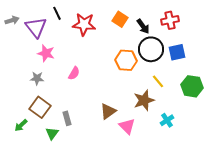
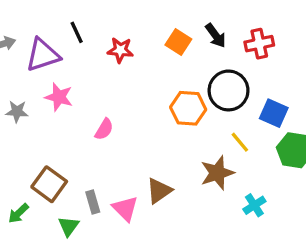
red star: (84, 24) -> (120, 50), size x0.7
black arrow: (143, 26) -> (216, 36), moved
purple triangle: (36, 27) -> (43, 55), turned 50
blue square: (177, 52) -> (274, 113), moved, turned 36
gray star: (37, 78) -> (17, 111), moved
pink triangle: (127, 126) -> (125, 208), moved

